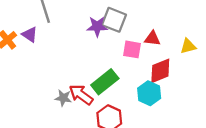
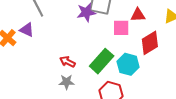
cyan hexagon: (149, 93) -> (128, 64), moved
red arrow: (81, 95) -> (67, 62), moved, size x0.7

